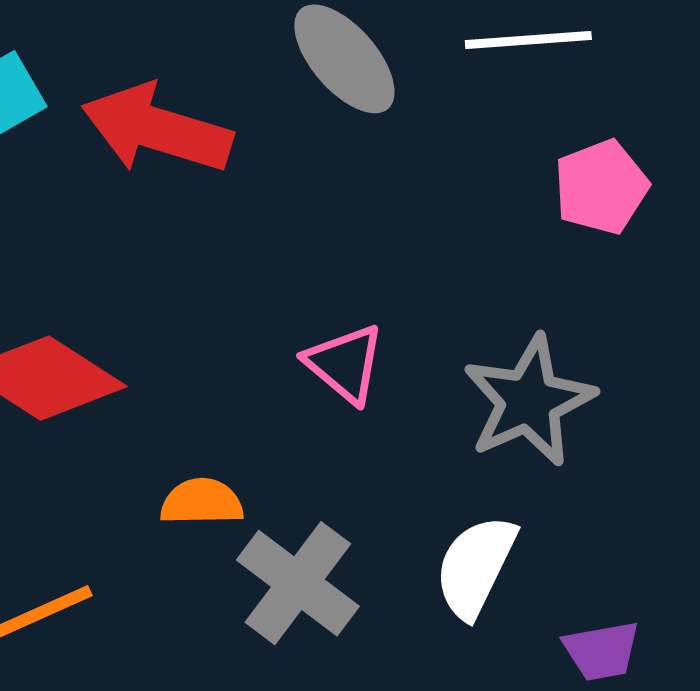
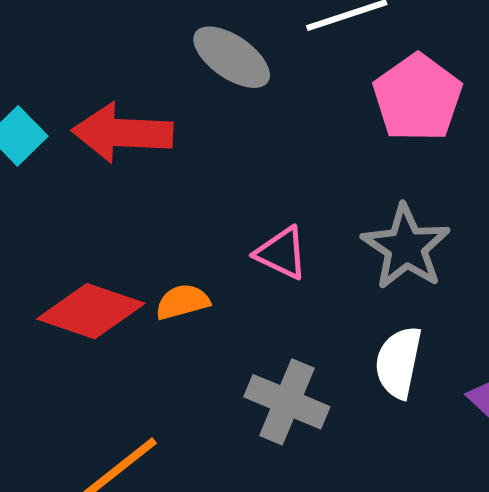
pink pentagon: (601, 187) -> (417, 98), size x1.4
orange semicircle: (202, 502) -> (182, 302), moved

